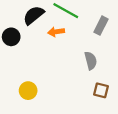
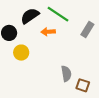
gray semicircle: (91, 61) -> (66, 74), moved
yellow circle: (28, 91) -> (21, 53), moved

